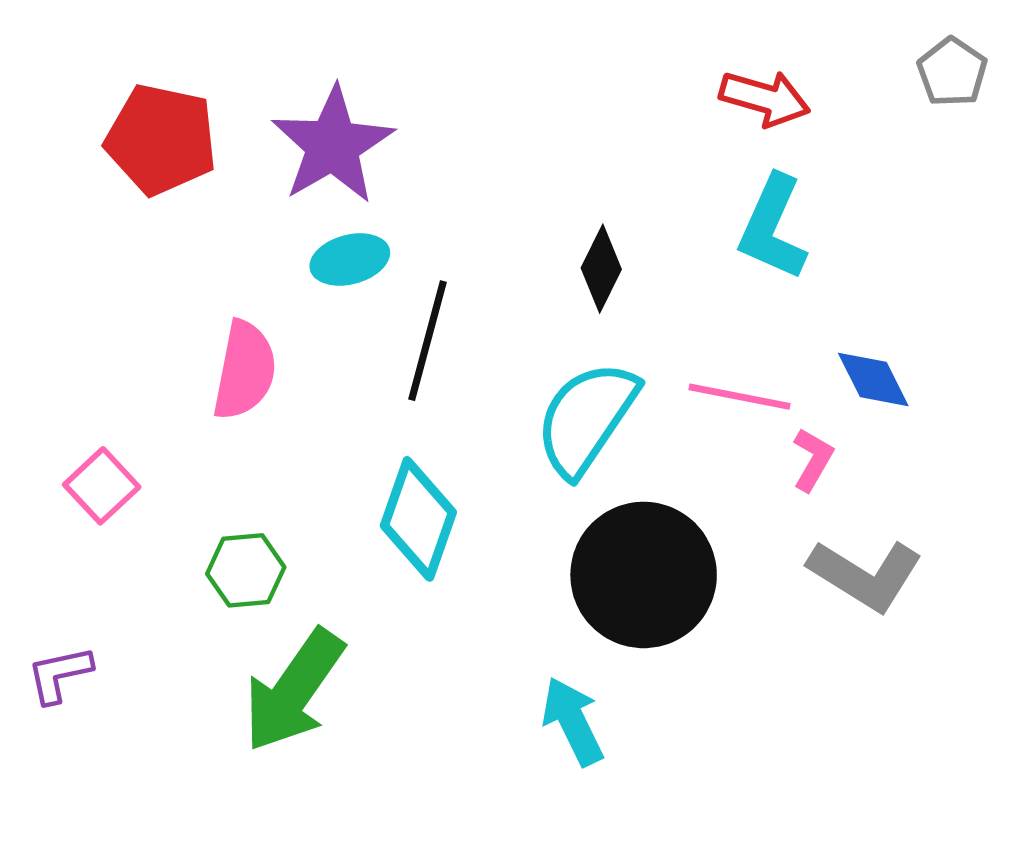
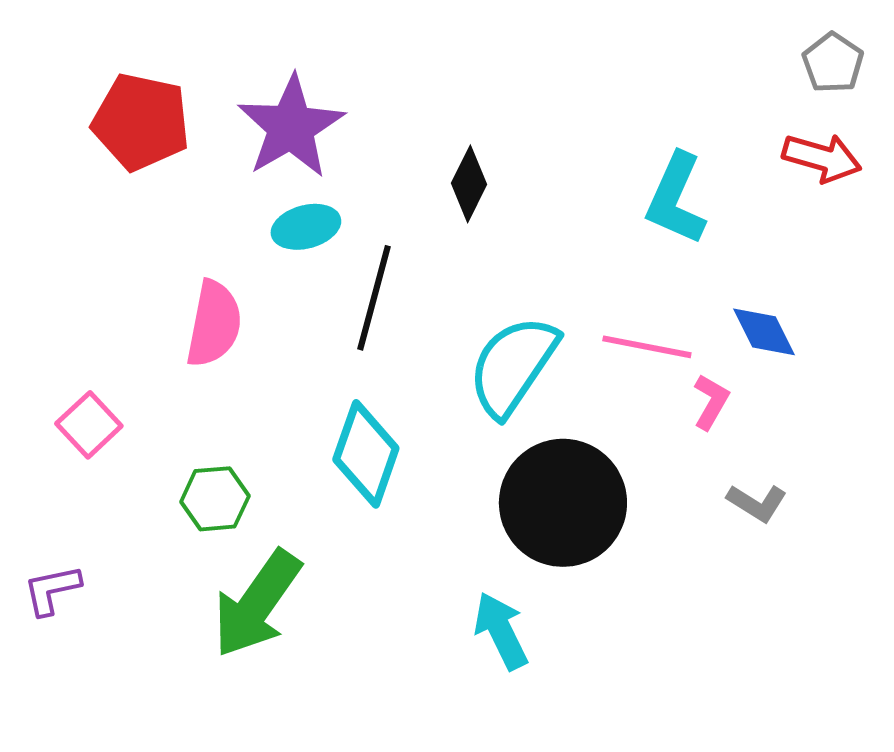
red arrow: (765, 98) -> (822, 158), moved
black diamond: (601, 269) -> (469, 184), moved
gray L-shape: (865, 575) -> (757, 503), size x0.6

